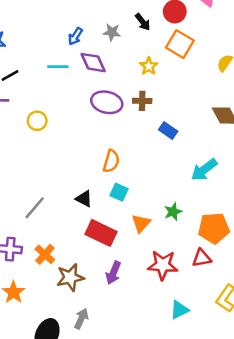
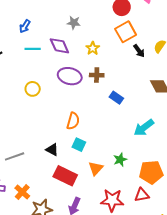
black arrow: (143, 22) -> (139, 51), moved
blue arrow: (75, 36) -> (25, 26), moved
orange square: (180, 44) -> (126, 32), turned 30
yellow star: (149, 66) -> (93, 48), moved
yellow circle: (37, 121) -> (33, 89), moved
gray line: (35, 208) -> (15, 156), turned 30

